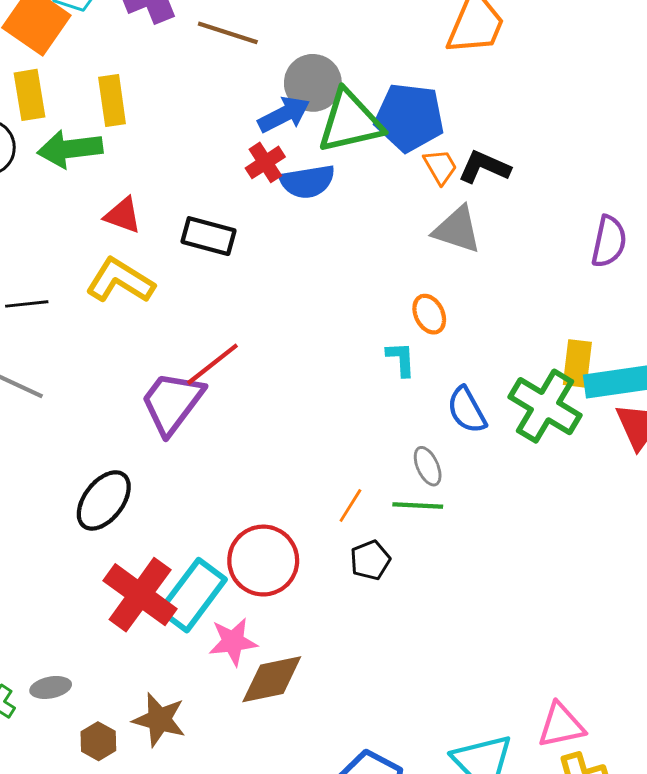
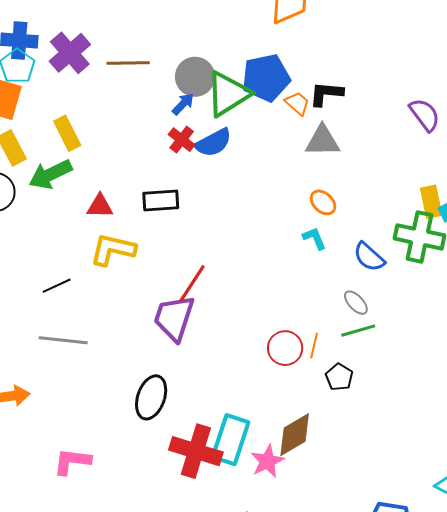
blue arrow: (284, 114) -> (183, 104), size x0.7
purple semicircle: (609, 241) -> (425, 115), turned -30
red circle: (263, 561) -> (285, 348), moved, size x0.7
brown diamond: (272, 679) -> (295, 435), moved

